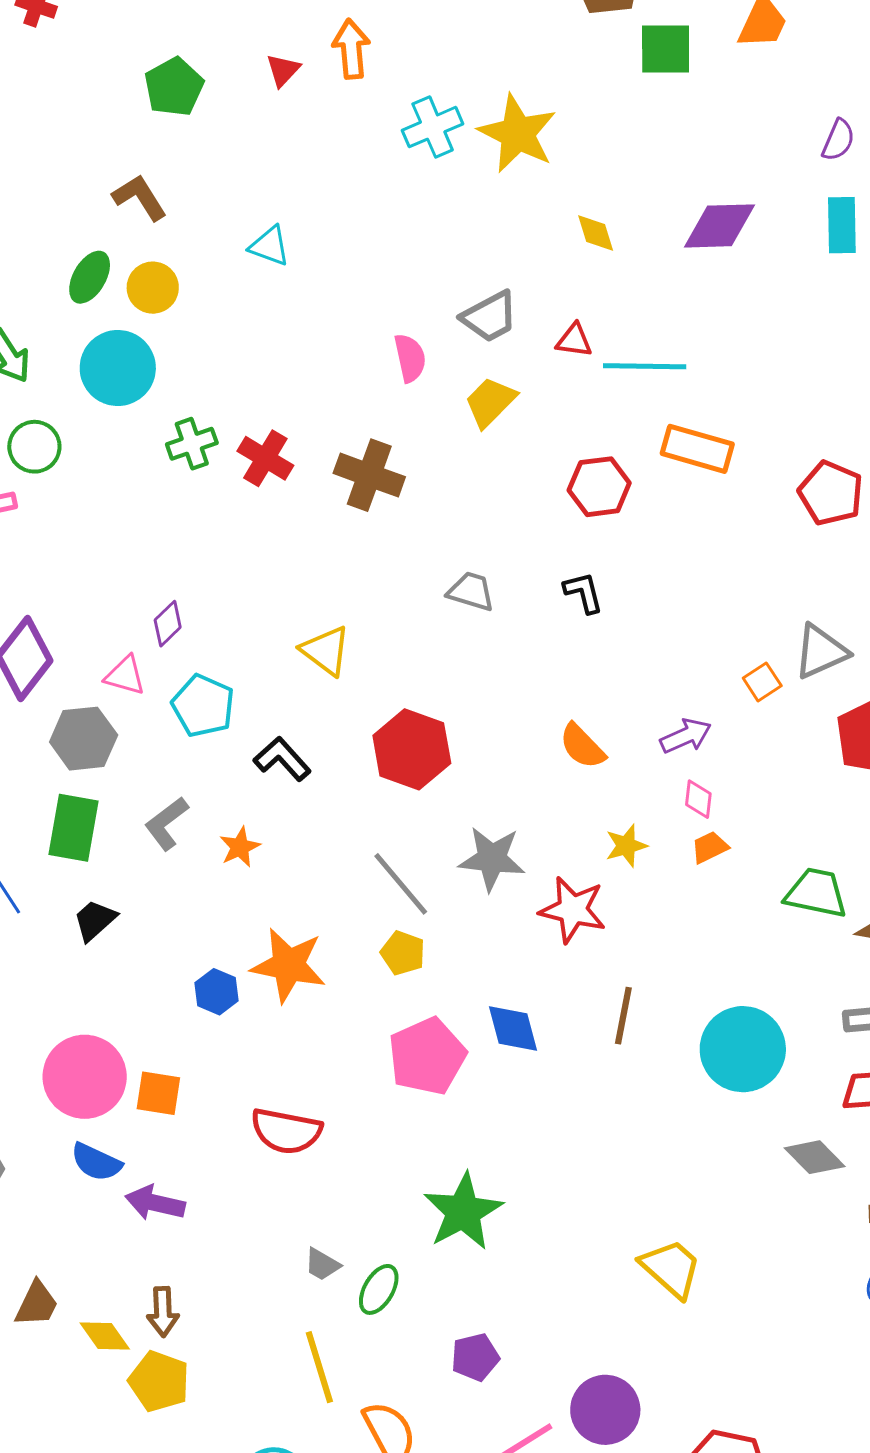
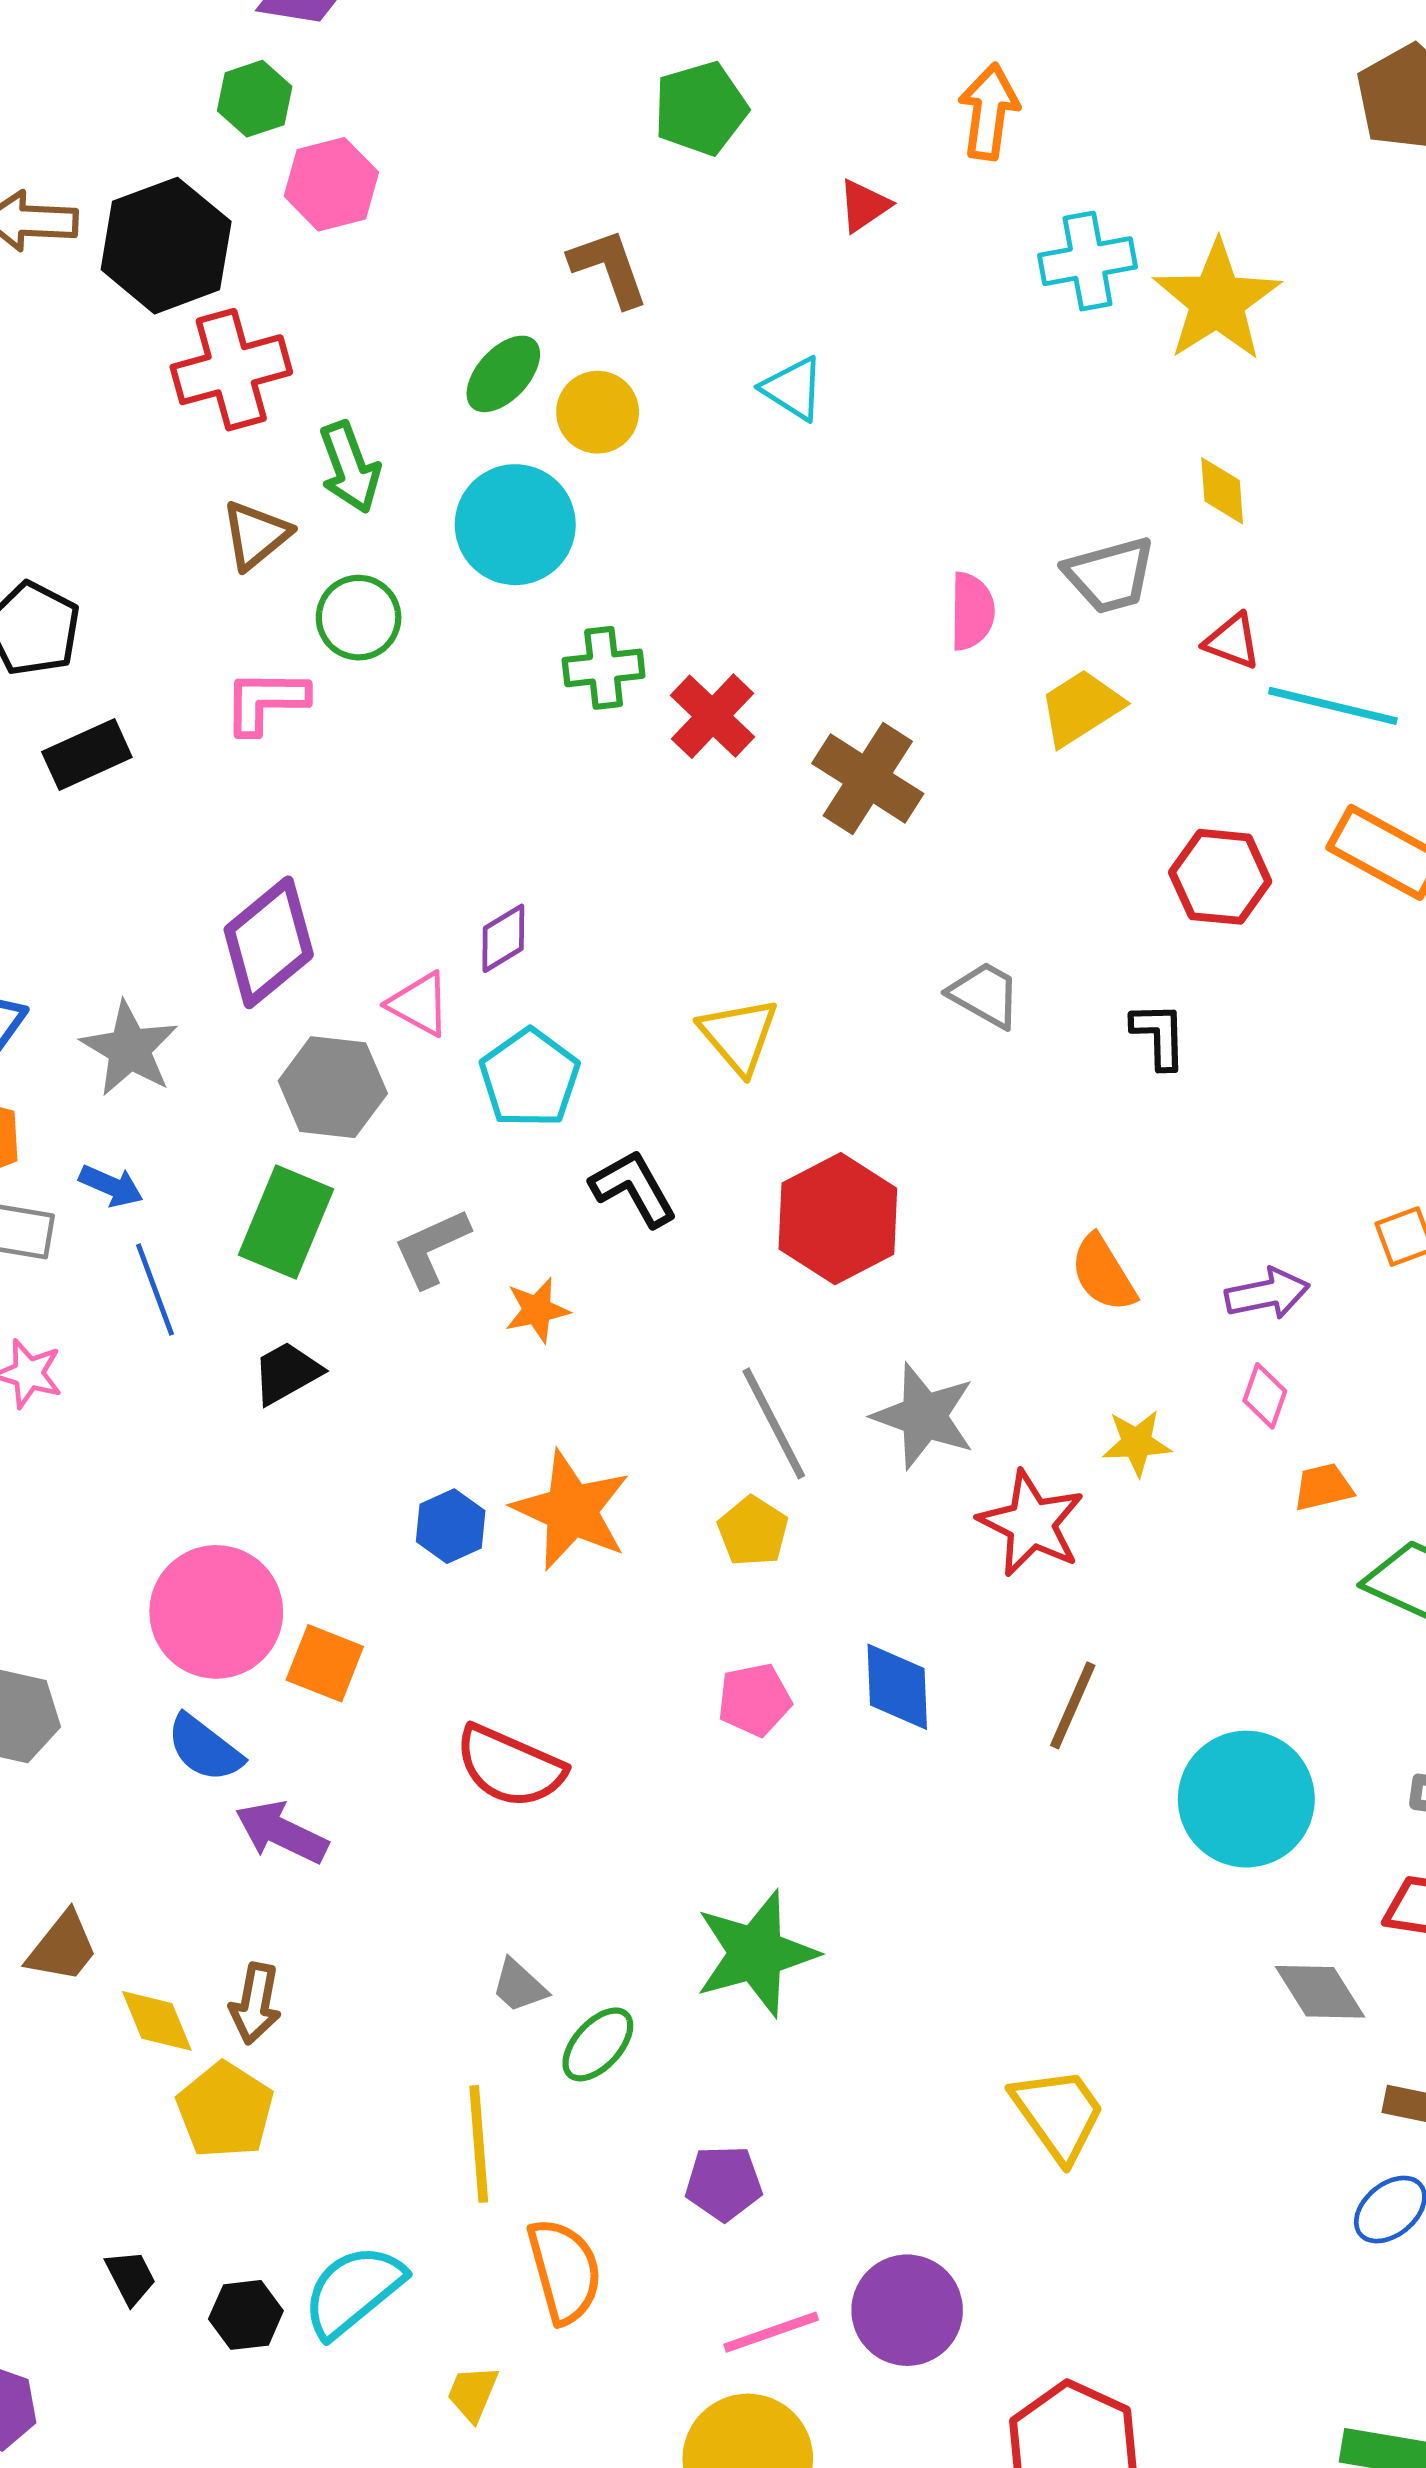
red triangle: (283, 70) -> (864, 206), moved
yellow diamond: (596, 233) -> (1222, 491), moved
orange trapezoid: (710, 847) -> (1323, 1487), moved
pink pentagon: (427, 1056) -> (754, 1700), size x0.6

